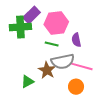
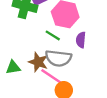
pink line: (82, 66) -> (52, 77), moved
brown star: (47, 70) -> (38, 62), turned -30

